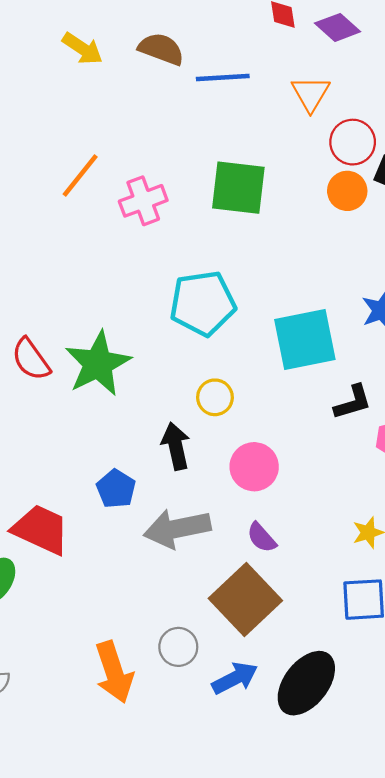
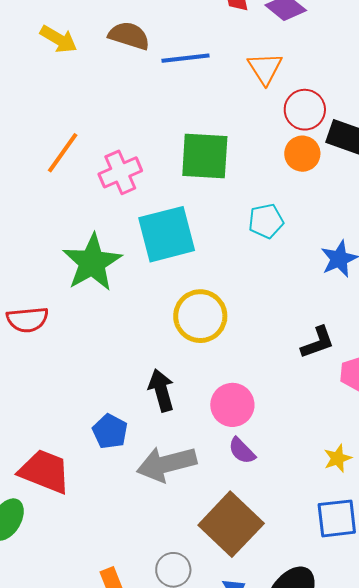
cyan pentagon: (203, 303) -> (266, 221), moved, size x0.6
cyan square: (305, 339) -> (167, 234), moved
red semicircle: (31, 359) -> (27, 320), turned -57
green star: (98, 364) -> (92, 262), moved
yellow circle: (215, 397) -> (200, 316), moved, size x1.6
purple semicircle: (262, 538) -> (242, 451), moved

